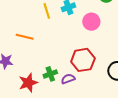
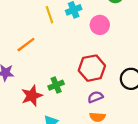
orange line: (25, 37) -> (26, 45), turned -48
purple semicircle: (68, 79) -> (95, 97), moved

